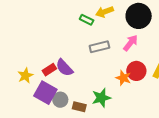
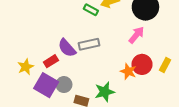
gray rectangle: (99, 47) -> (89, 44), moved
purple semicircle: (64, 68) -> (67, 48), moved
gray circle: (60, 100) -> (64, 85), moved

